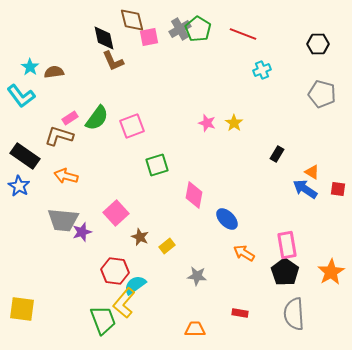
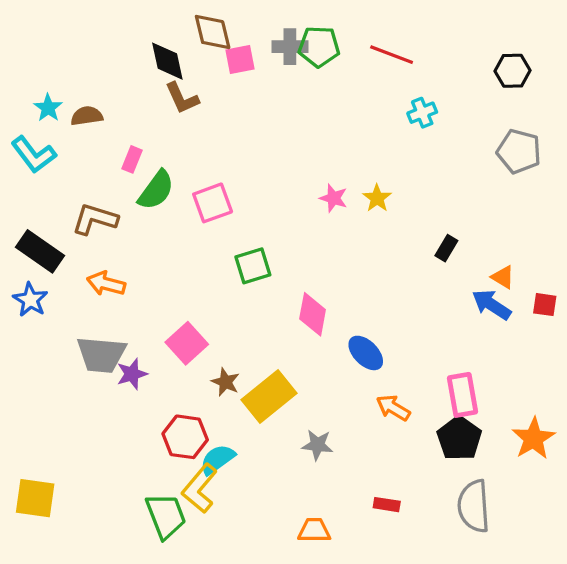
gray cross: (180, 29) -> (290, 47), turned 30
green pentagon: (198, 29) -> (319, 47), turned -30
pink rectangle: (70, 118) -> (132, 159), moved, turned -35
yellow rectangle: (167, 246) -> (269, 396), size x2.0

